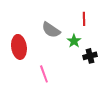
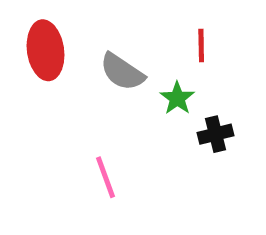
red ellipse: (19, 47) -> (46, 50), moved

